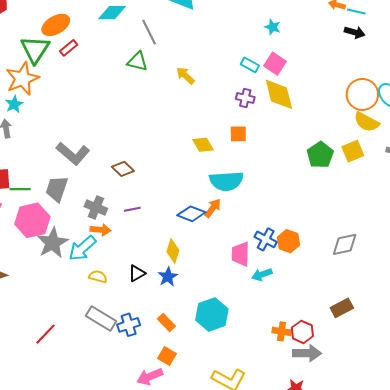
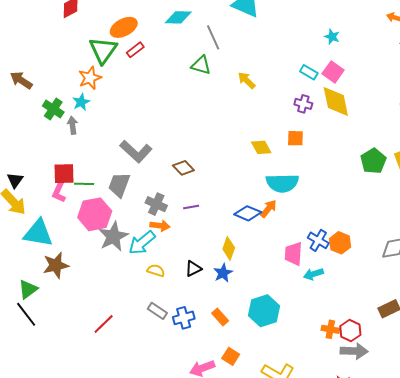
orange star: (22, 79) -> (90, 78), size x0.7
gray rectangle: (101, 319) -> (157, 311), size x0.7
orange square: (167, 356) -> (231, 356), moved

